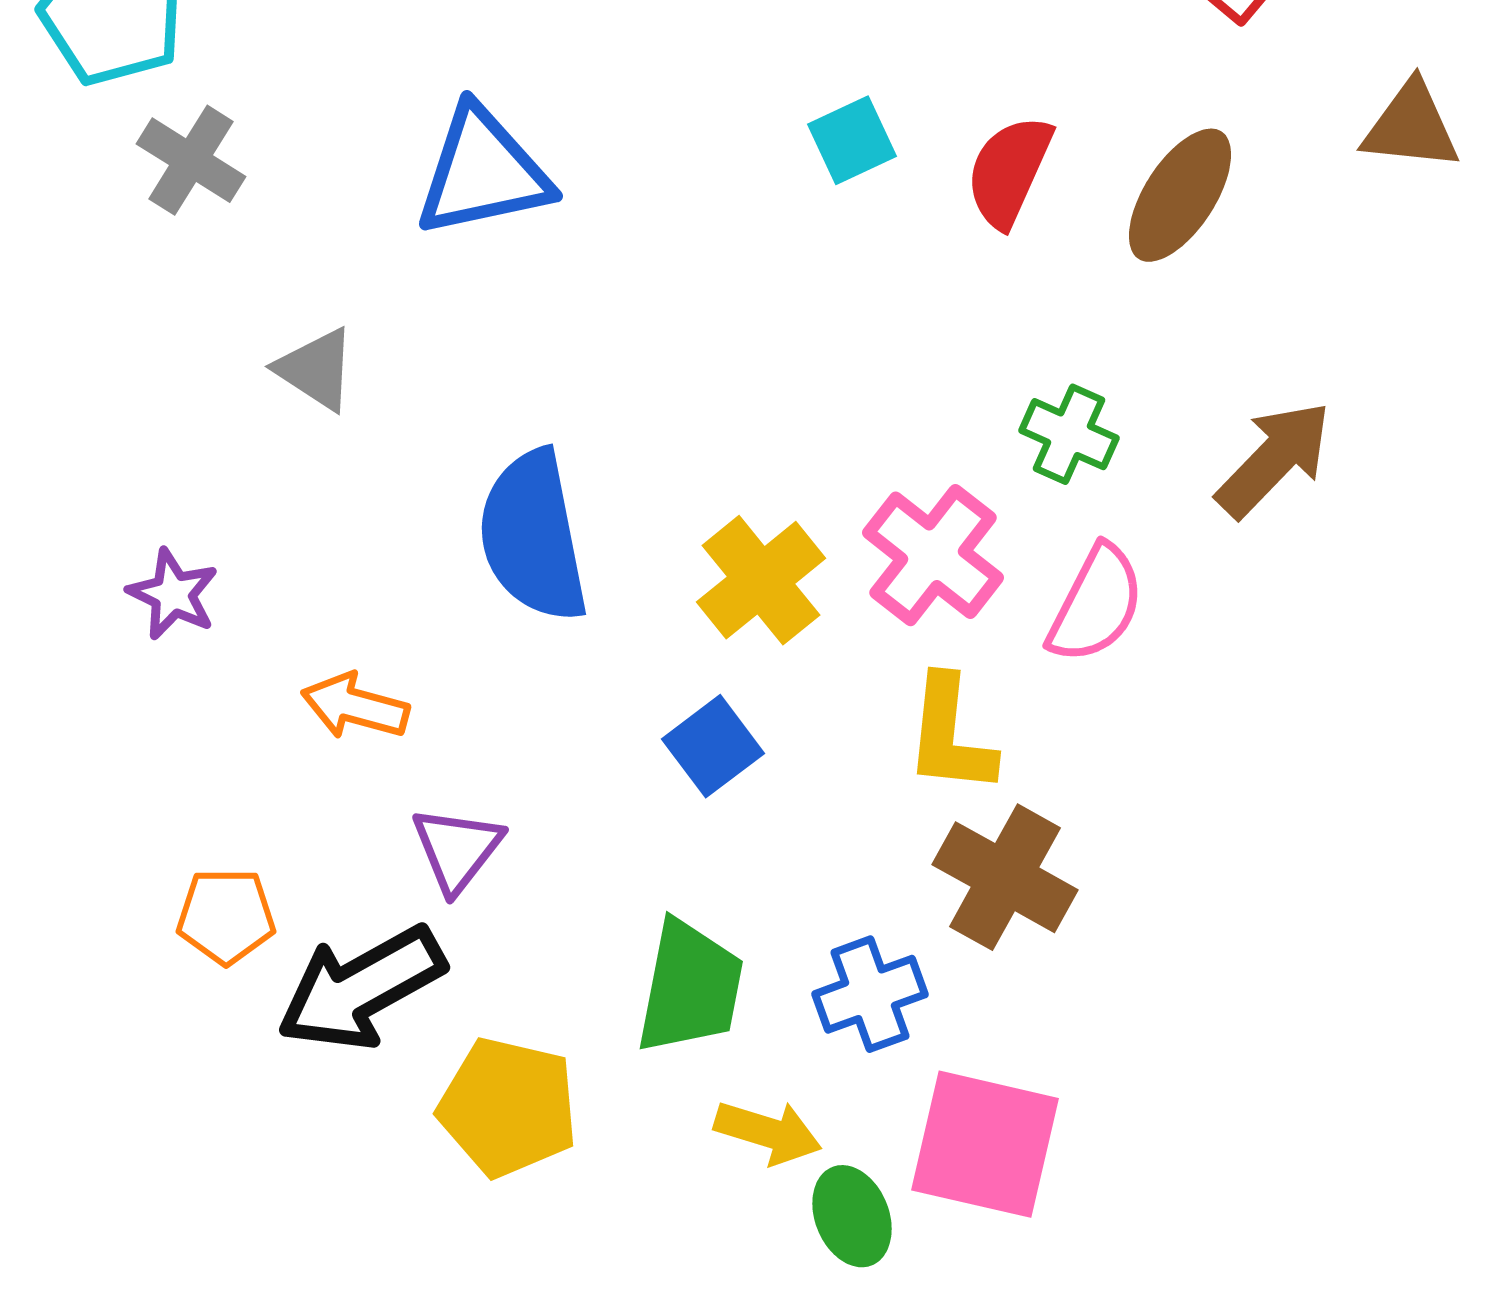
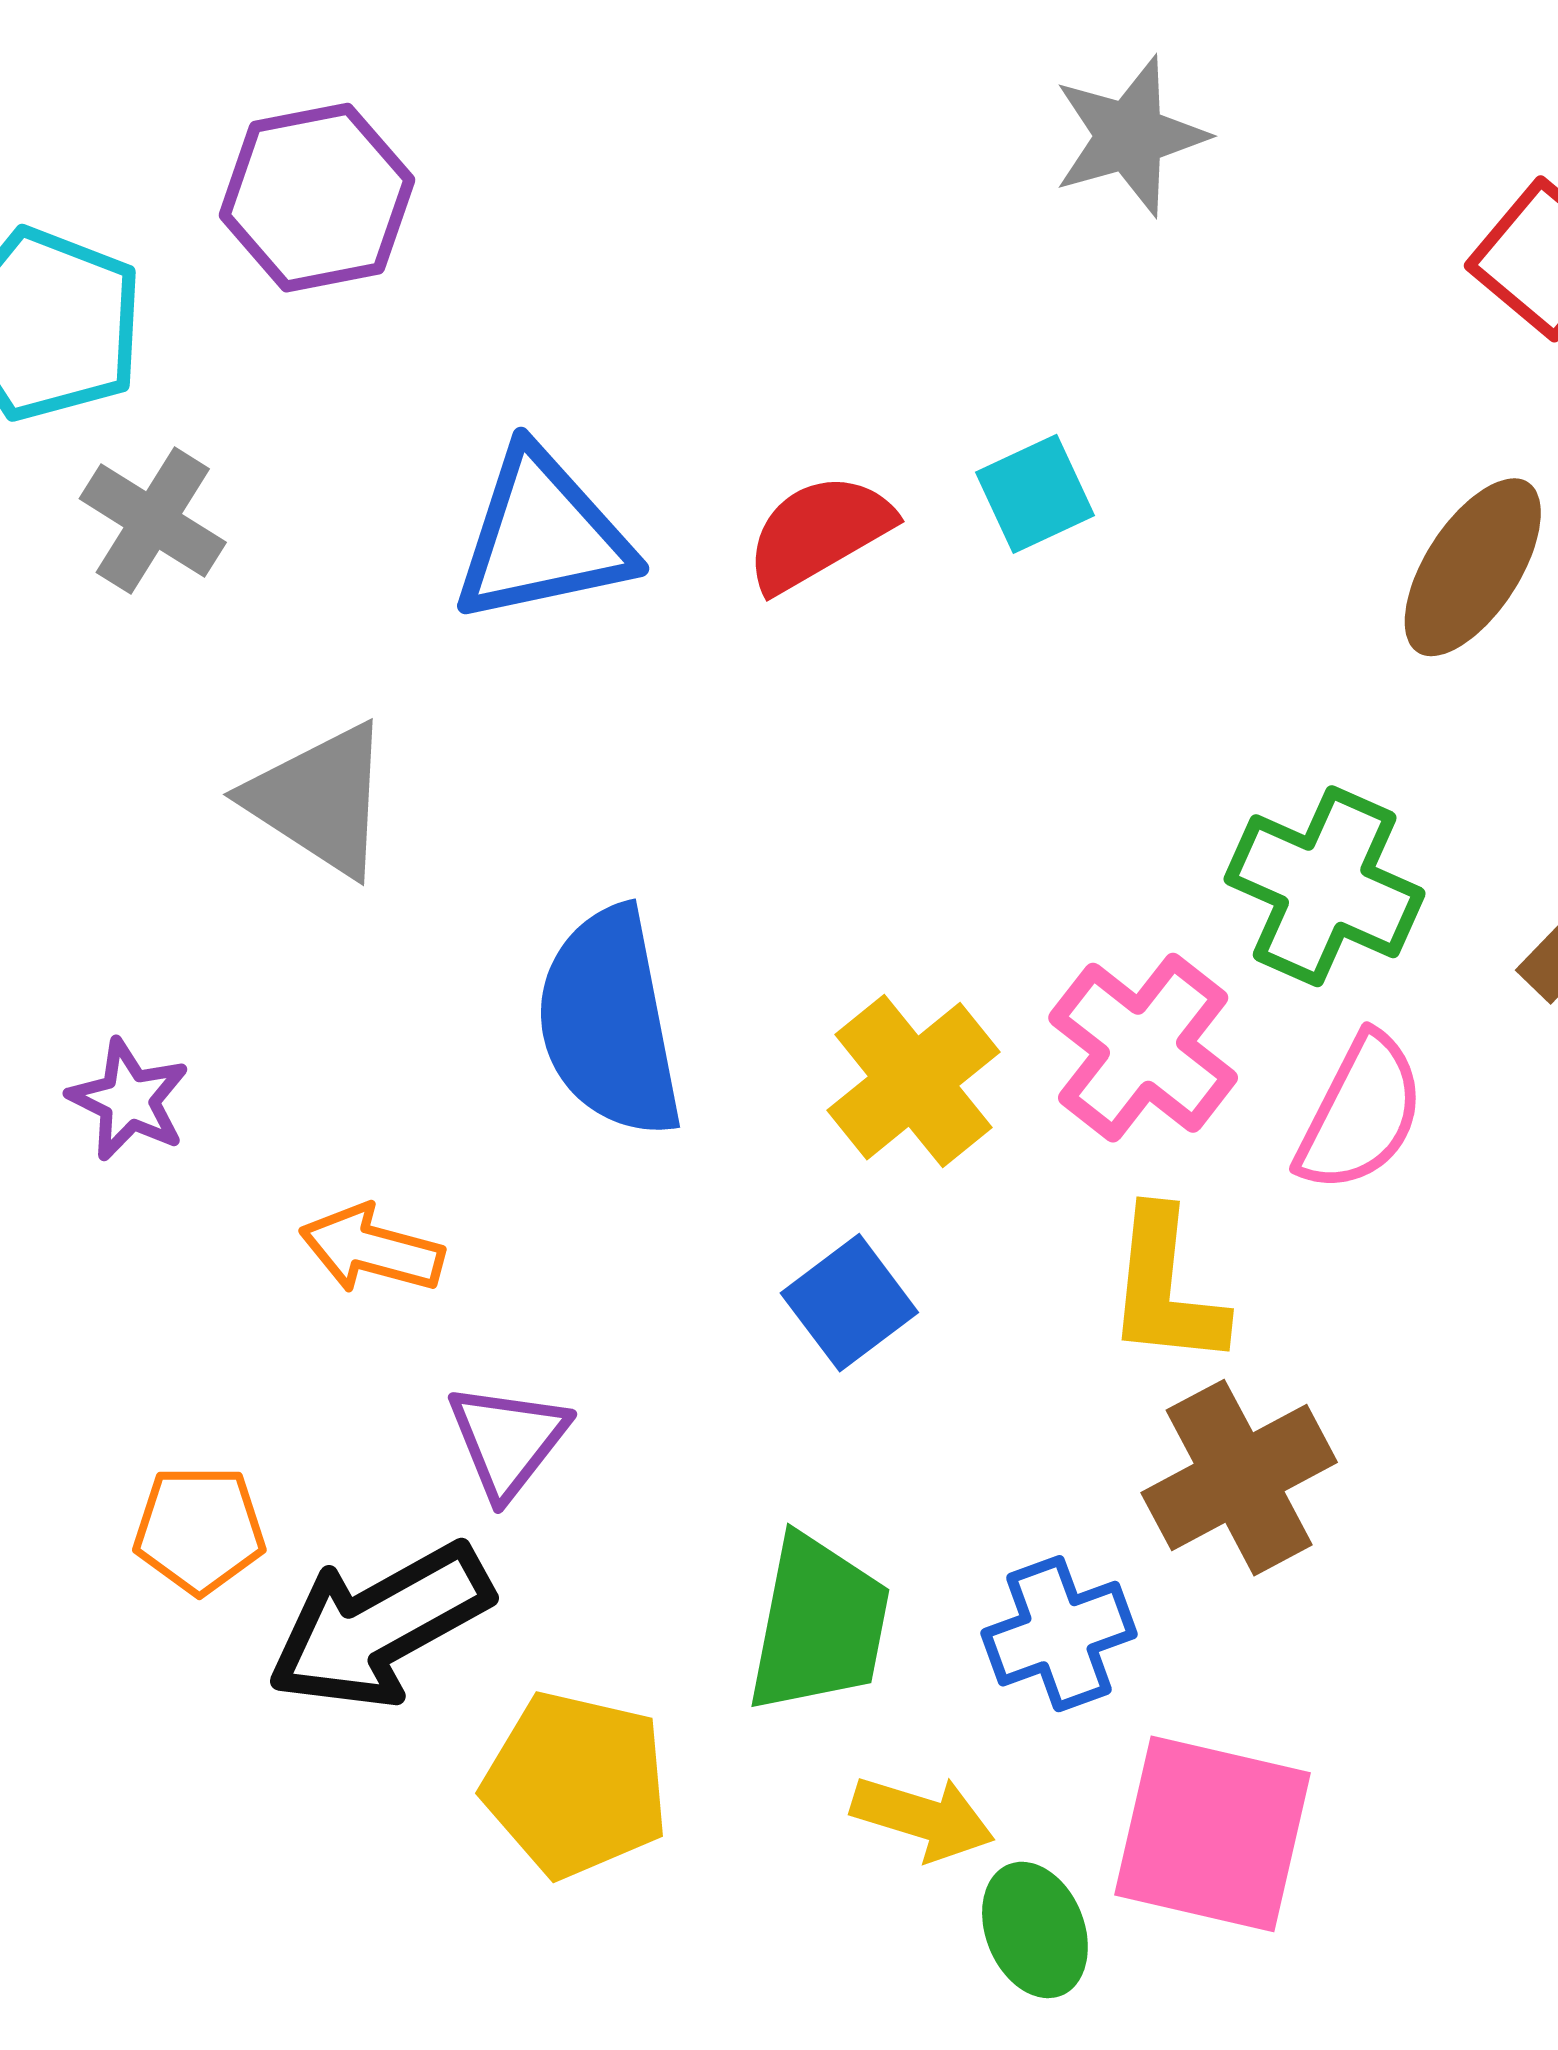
red semicircle: (1009, 171) -> (819, 533), moved, turned 36
gray triangle: (316, 369) -> (320, 799), size x1.4
green cross: (1069, 434) -> (1325, 886), size x1.5
brown cross: (1005, 877) -> (1239, 1478), turned 33

